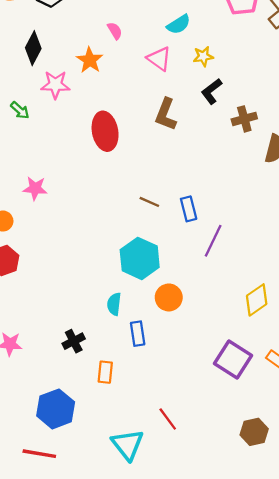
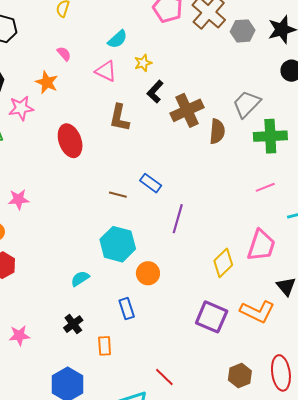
brown cross: (244, 119) -> (187, 110), size x1.5
blue rectangle: (189, 209) -> (151, 183), moved, turned -30
cyan semicircle: (114, 304) -> (80, 279), moved, turned 60

